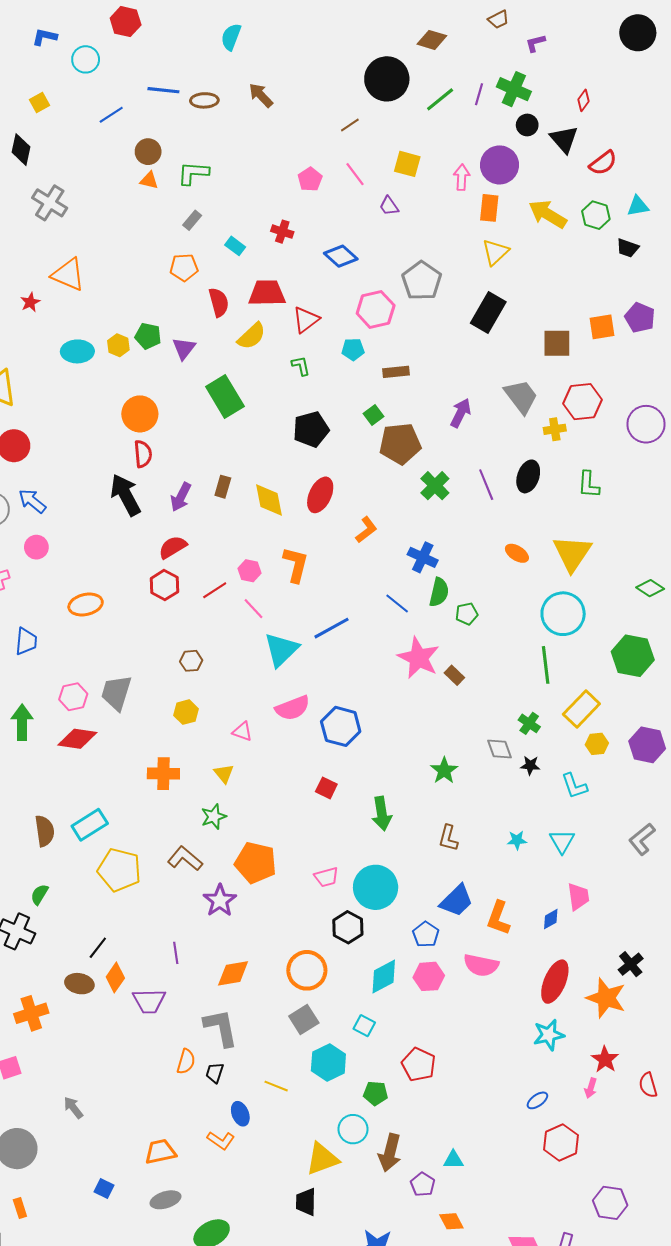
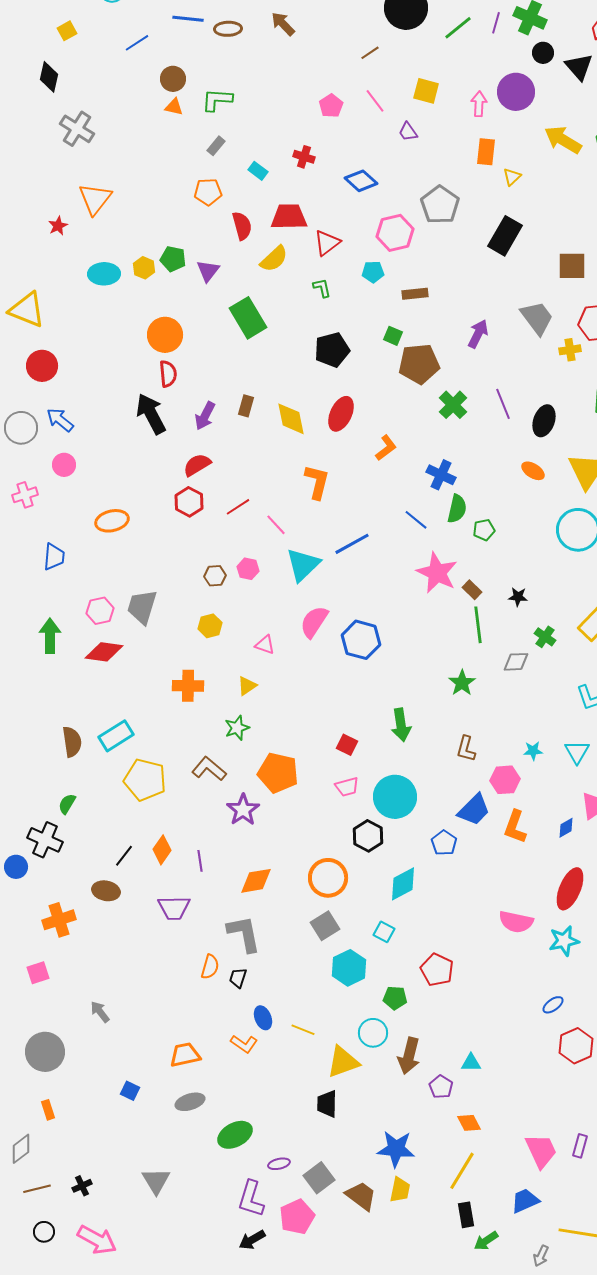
orange rectangle: (489, 208) -> (486, 152), moved
yellow triangle: (495, 252) -> (512, 177), size x0.7
orange triangle: (68, 275) -> (95, 199), turned 45
green square: (373, 415) -> (393, 336), turned -30
black ellipse: (528, 476) -> (544, 421), moved
pink hexagon: (250, 571) -> (248, 569), moved
green line: (546, 665) -> (478, 625), moved
pink semicircle: (293, 708) -> (314, 622), turned 144
gray diamond: (500, 749) -> (516, 662), turned -72
black star: (530, 765) -> (518, 597), moved
yellow triangle: (224, 774) -> (247, 686), turned 35
red square: (326, 788) -> (347, 745), moved
pink semicircle: (481, 965) -> (516, 922), moved
pink hexagon: (429, 976) -> (505, 780), moved
orange diamond: (115, 977) -> (162, 850), moved
yellow line: (276, 1086) -> (303, 1030), moved

